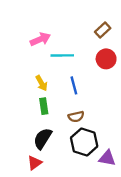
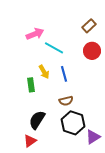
cyan line: (62, 55) -> (54, 48), turned 30
yellow arrow: (41, 83) -> (44, 72), moved
green rectangle: (44, 106) -> (31, 85), moved
purple triangle: (107, 158) -> (93, 137), turned -42

